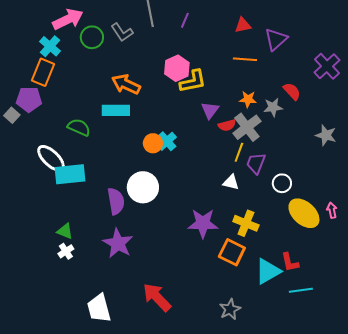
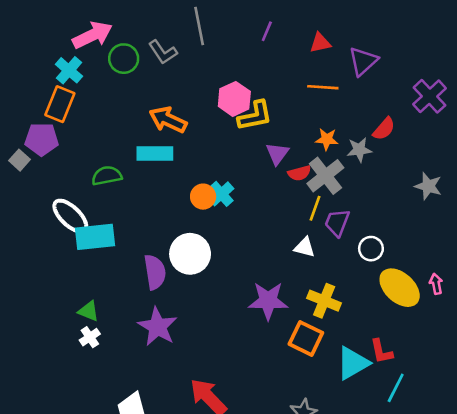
purple line: (185, 20) -> (267, 31), moved
red semicircle: (292, 91) -> (384, 129), turned 84
green semicircle: (79, 127) -> (107, 176), turned -35
cyan line: (301, 290) -> (396, 388), turned -55

